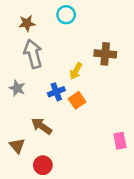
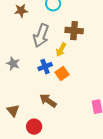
gray arrow: (33, 54) -> (41, 36), moved, turned -145
brown cross: (105, 54) -> (74, 31), moved
brown arrow: (42, 126) -> (48, 101), moved

